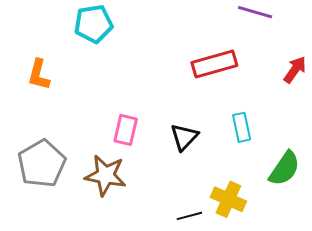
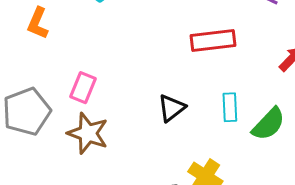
pink rectangle: (126, 130) -> (83, 88), moved
green semicircle: (284, 169) -> (268, 124), moved

